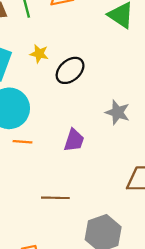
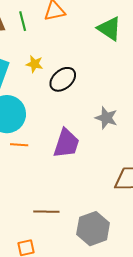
purple trapezoid: (74, 140) -> (66, 143), size x1.4
brown line: (55, 198) -> (46, 212), moved

